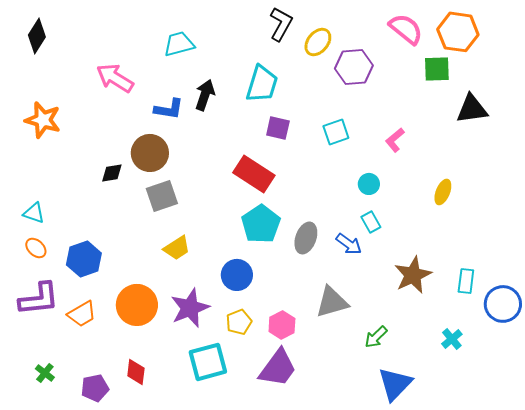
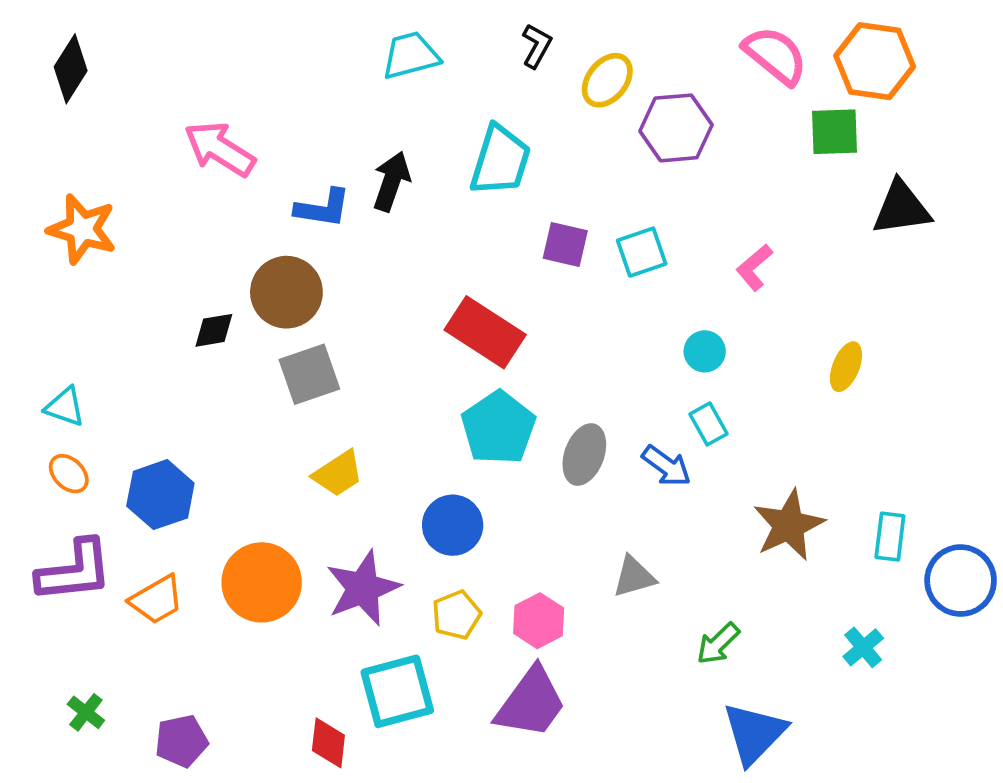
black L-shape: (281, 24) -> (537, 46), size x0.7
cyan trapezoid: (179, 44) -> (411, 55), moved
purple square: (278, 128) -> (565, 244), moved
gray triangle: (332, 302) -> (634, 577), size x0.7
red diamond: (136, 372) -> (328, 743), moved

